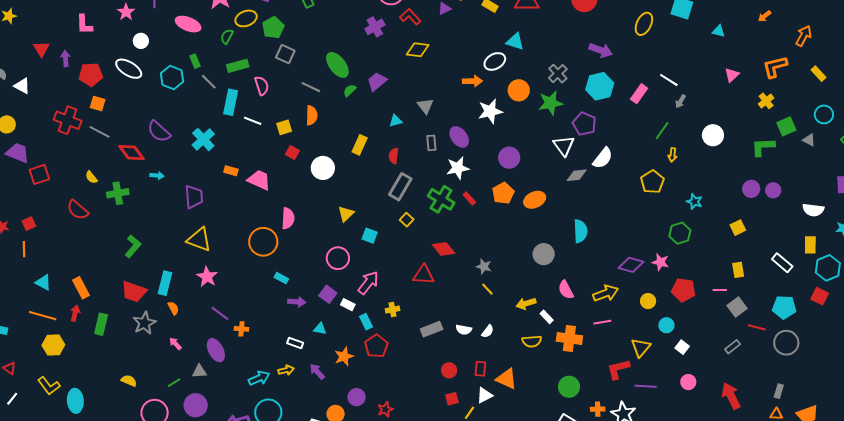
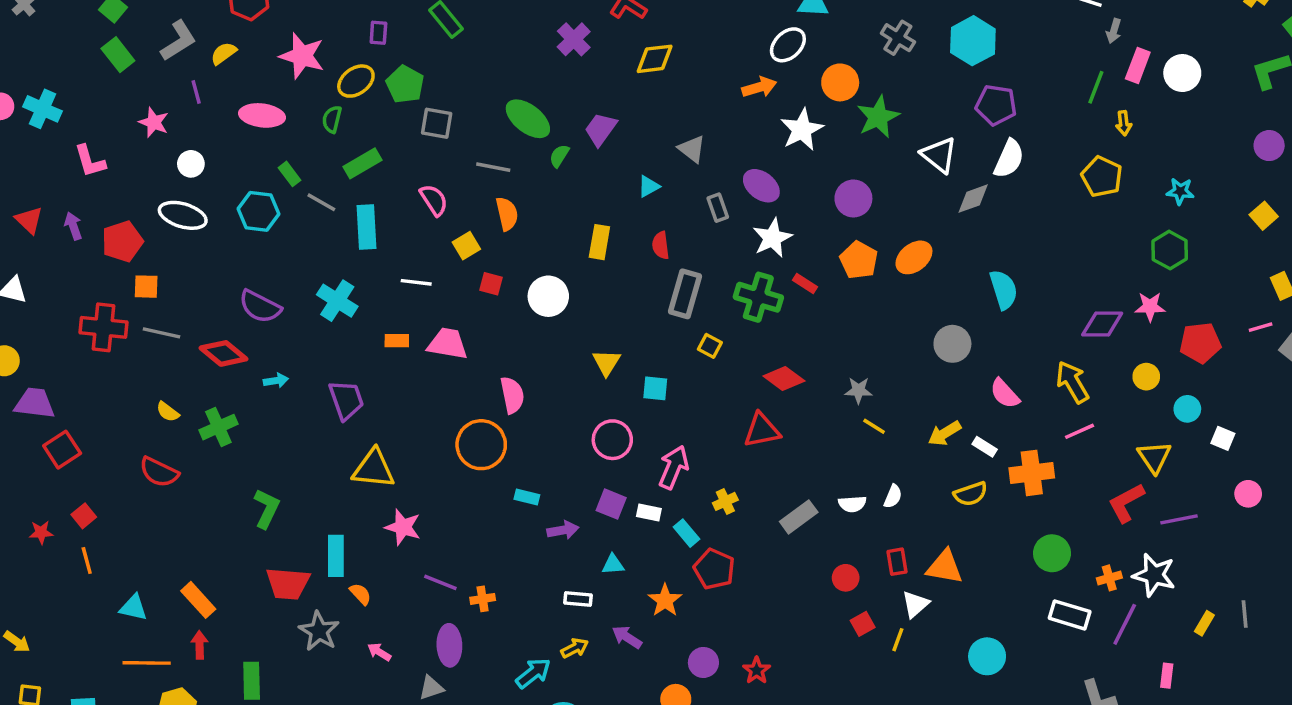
pink semicircle: (262, 86) -> (434, 200), moved
pink rectangle: (639, 94) -> (1138, 66), moved
green star: (551, 103) -> (878, 117), moved
white line: (253, 121) -> (416, 282), moved
purple pentagon: (584, 124) -> (996, 105), moved
red square: (39, 174) -> (62, 450), moved
yellow arrow: (606, 293) -> (1072, 382), turned -85
green rectangle: (101, 324) -> (252, 681), moved
purple ellipse: (216, 350) -> (449, 645), turned 40

